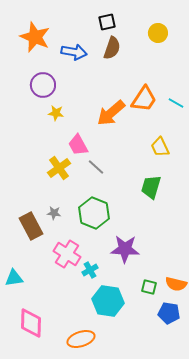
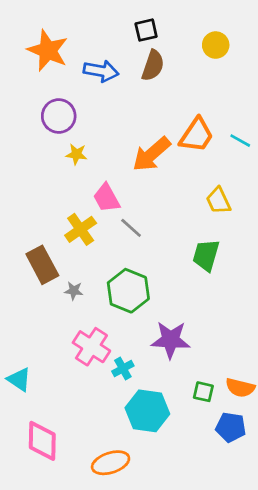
brown rectangle: (31, 226) -> (42, 265), moved
cyan triangle: (14, 278) -> (19, 379), turned 42

